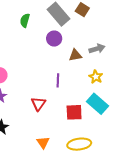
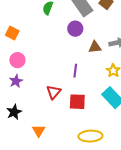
red square: (74, 112) -> (77, 102), moved
orange triangle: (43, 142) -> (39, 131), moved

